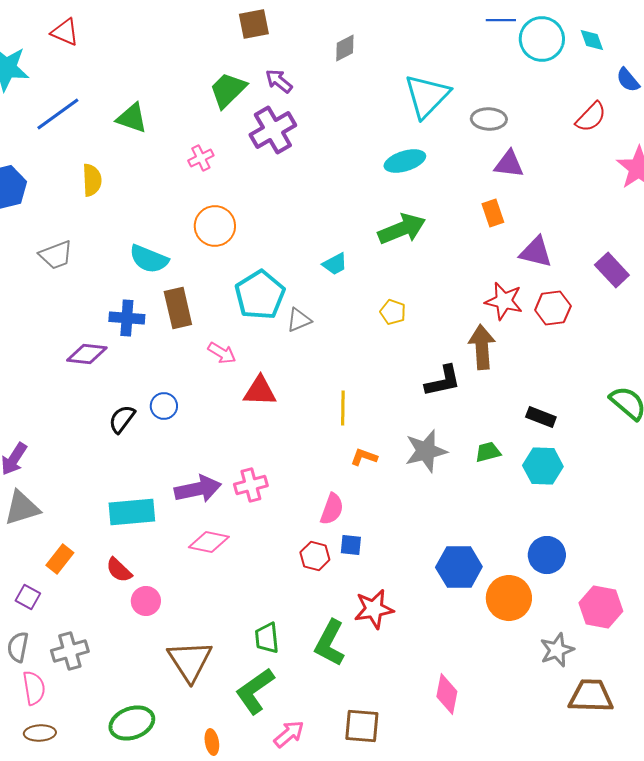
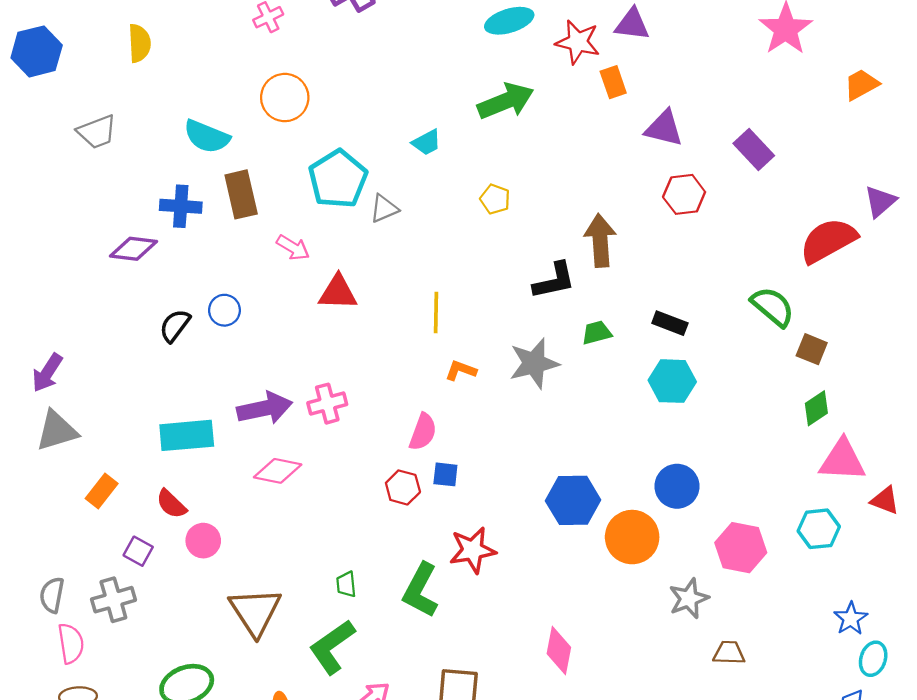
red star: (504, 301) -> (578, 42), moved
green trapezoid: (488, 452) -> (597, 333), moved
purple square: (28, 597) -> (138, 551), moved
green trapezoid: (267, 638) -> (346, 584), size x0.7
brown trapezoid: (591, 696) -> (729, 653), size x0.6

